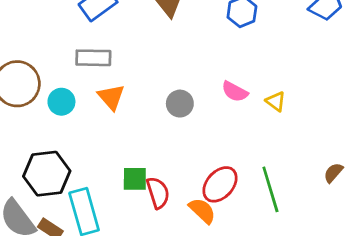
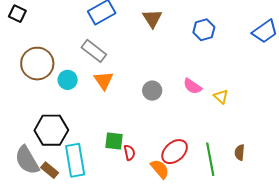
gray rectangle: (93, 58) -> (94, 51), turned 30
brown semicircle: (333, 173) -> (240, 152), moved, turned -42
red semicircle: (158, 193) -> (129, 153), size x0.7

